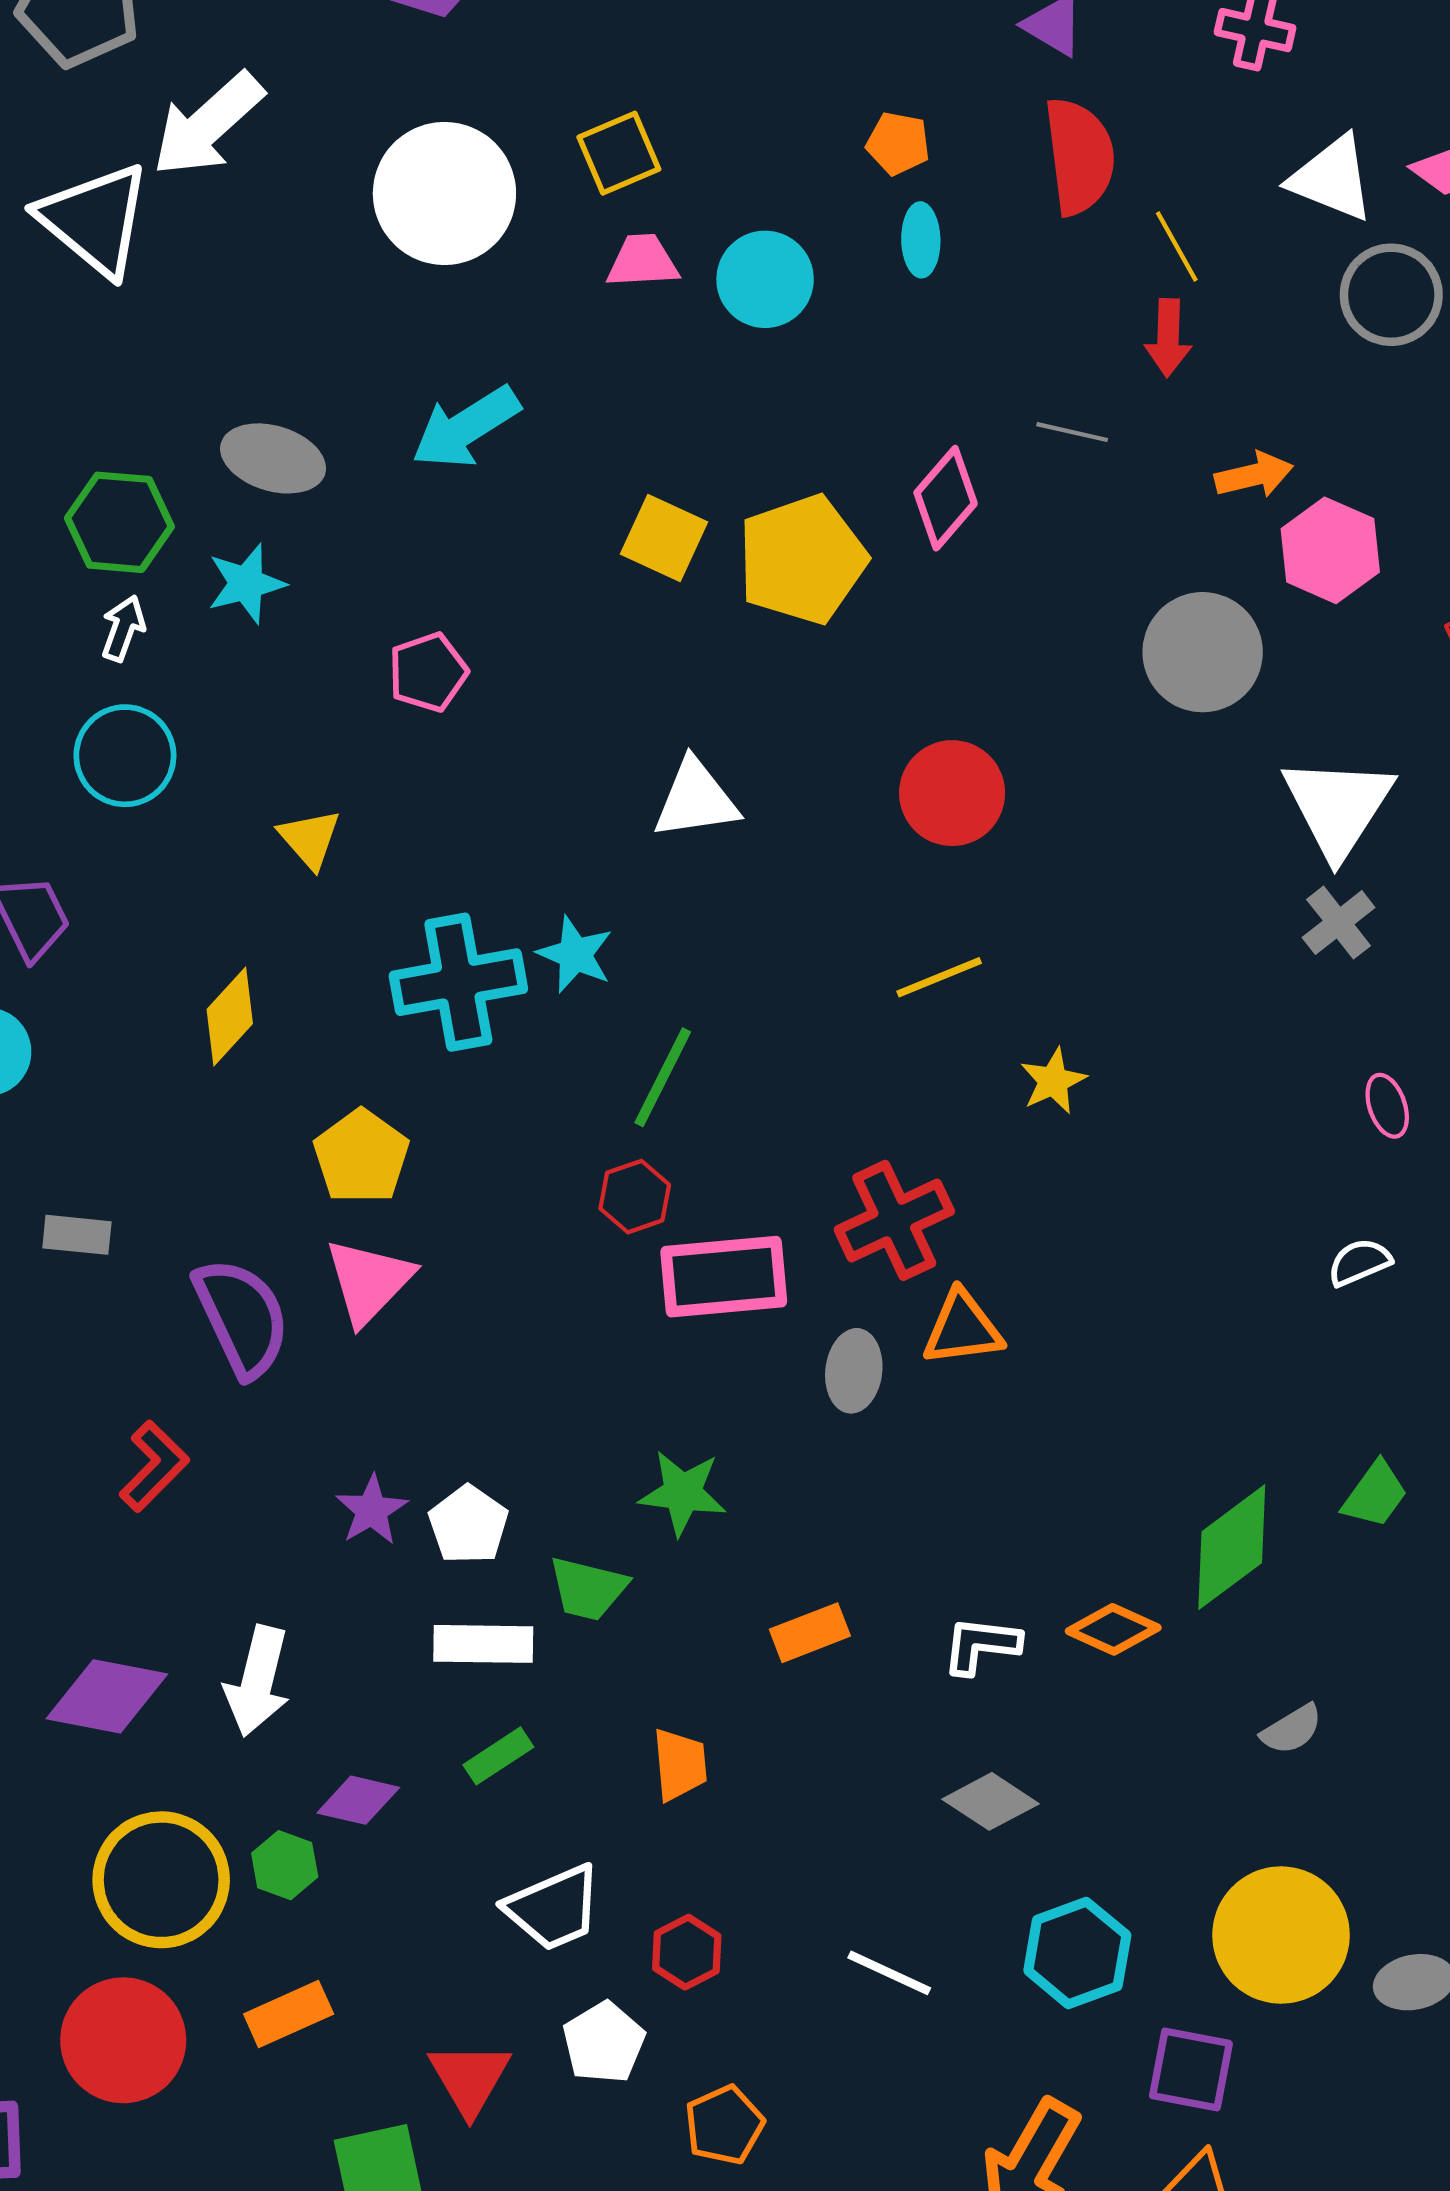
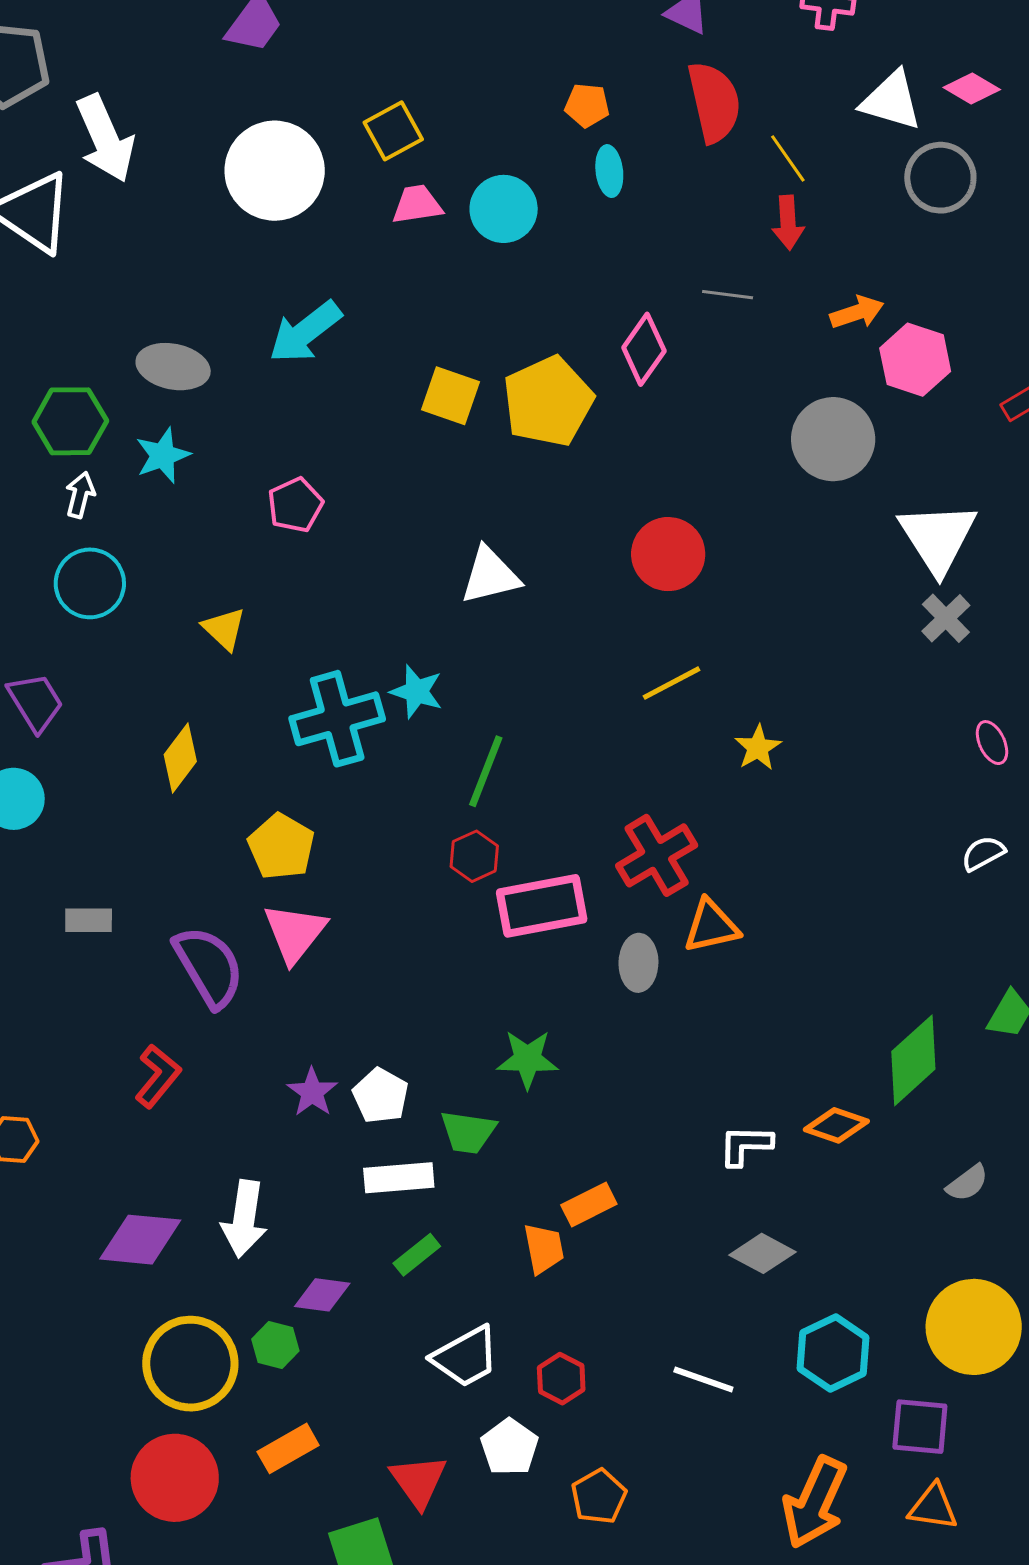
white arrow: (208, 125) -> (105, 139), turned -66
orange rectangle: (810, 1633) -> (589, 1205), moved

